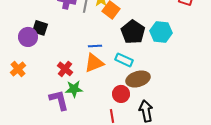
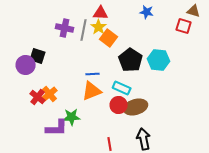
orange cross: (18, 69) -> (50, 94), moved
red cross: (65, 69) -> (38, 97), moved
red circle: (121, 94) -> (119, 105), moved
purple L-shape: (59, 100) -> (57, 128), turned 105

